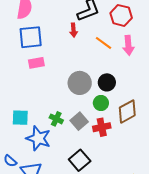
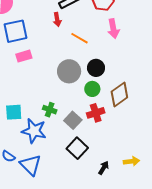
orange line: (103, 43) -> (80, 38), moved
gray square: (79, 121) -> (73, 120), moved

